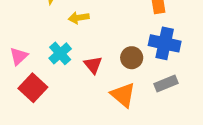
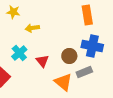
gray rectangle: (166, 83) -> (84, 72), moved

